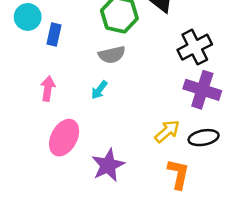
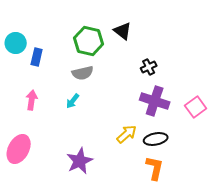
black cross: (195, 47) -> (149, 67), size x0.6
pink ellipse: (64, 138) -> (19, 149), moved
orange L-shape: (178, 174) -> (155, 168), moved

